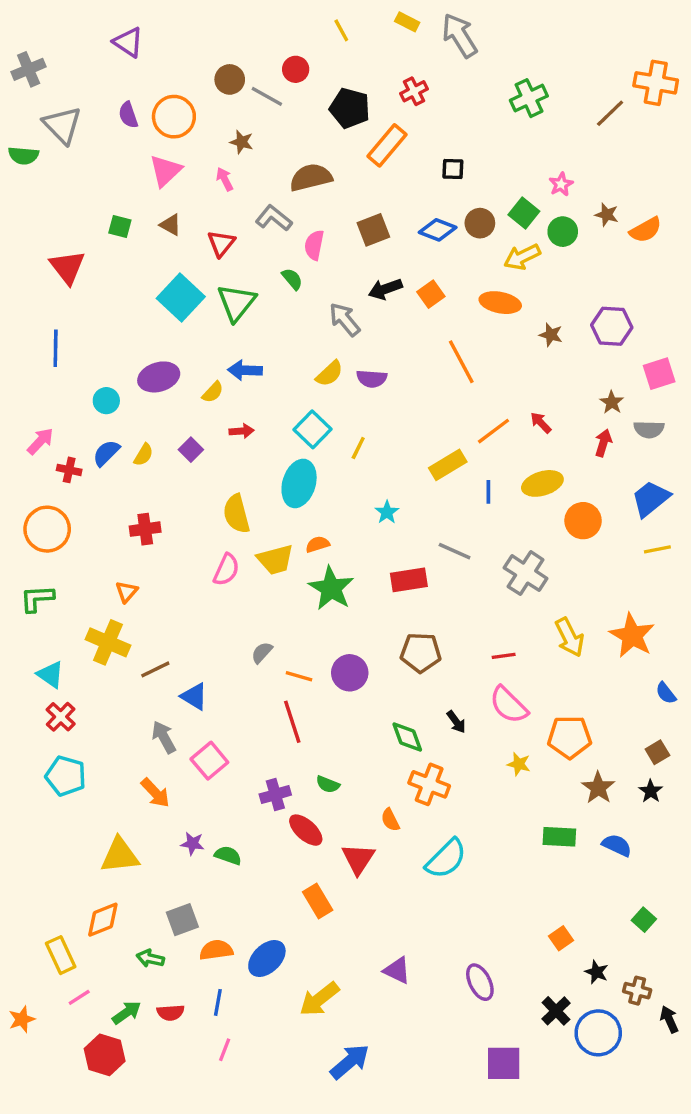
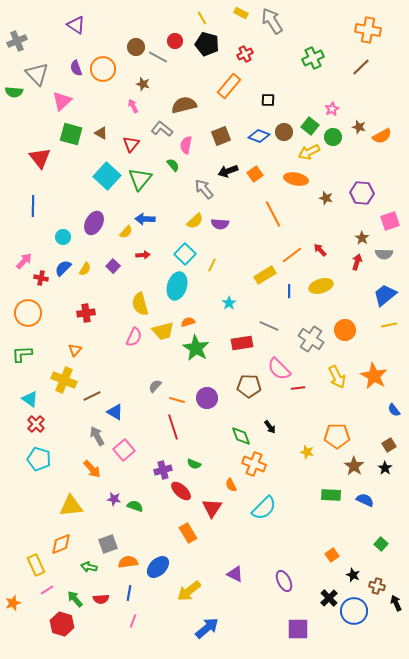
orange cross: (656, 83) -> (368, 30), moved
black pentagon: (350, 108) -> (207, 44), moved
pink triangle: (165, 171) -> (62, 101), moved
green square: (120, 227) -> (71, 134), size x1.6
purple ellipse: (159, 377) -> (94, 223), turned -45
orange circle: (583, 521) -> (345, 330), moved
pink semicircle: (509, 705) -> (279, 369), moved
green arrow: (127, 1013) -> (75, 599), turned -96

